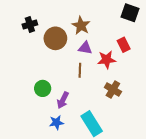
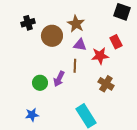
purple arrow: (63, 100) -> (59, 79), moved
blue star: (56, 123) -> (32, 115), moved

